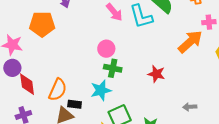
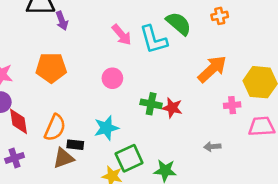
pink cross: (209, 22) -> (232, 105), moved
orange pentagon: (42, 24) -> (51, 68), moved
green cross: (113, 68) -> (151, 104), moved

